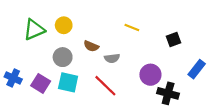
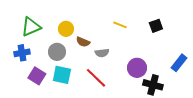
yellow circle: (64, 25) -> (66, 29), moved
black square: (174, 40) -> (156, 26), moved
blue cross: (13, 78) -> (22, 53), moved, turned -35

